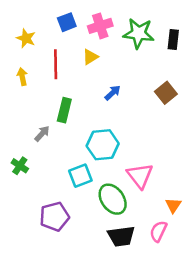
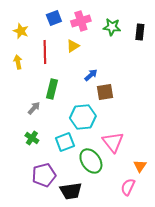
green star: (139, 33) -> (112, 27), size x0.7
brown square: (166, 93) -> (105, 92), moved, turned 30
green cross: (20, 166) -> (32, 138), moved
black trapezoid: (121, 236) -> (71, 191), moved

